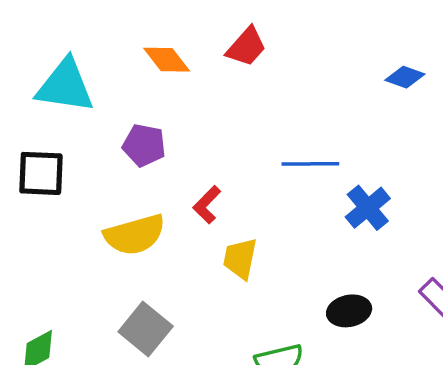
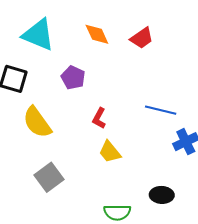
red L-shape: (207, 205) -> (99, 118), turned -30
yellow semicircle: (135, 235) -> (37, 122), moved, turned 56
yellow trapezoid: (240, 259) -> (110, 152), turned -65

